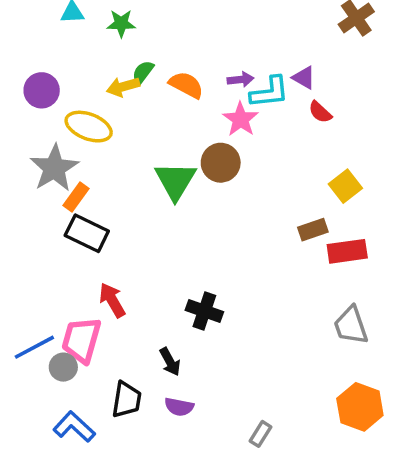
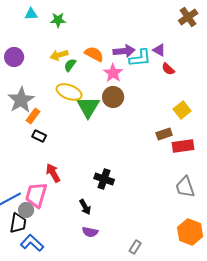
green semicircle: (143, 72) -> (70, 65), moved
purple arrow: (241, 79) -> (124, 51), size x1.5
pink star: (241, 119) -> (113, 73), moved
yellow ellipse: (89, 127) -> (69, 92), moved
black rectangle: (87, 233) -> (39, 136), size x0.6
black trapezoid: (127, 400) -> (18, 223), moved

